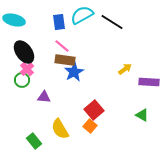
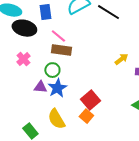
blue rectangle: (59, 22) -> (45, 12), moved
black ellipse: (24, 52) -> (24, 28), moved, turned -40
blue star: (74, 72) -> (57, 88), moved
green circle: (22, 80) -> (52, 70), moved

